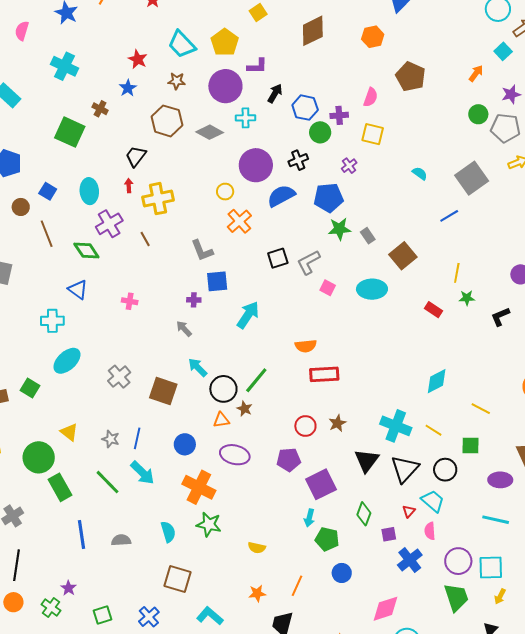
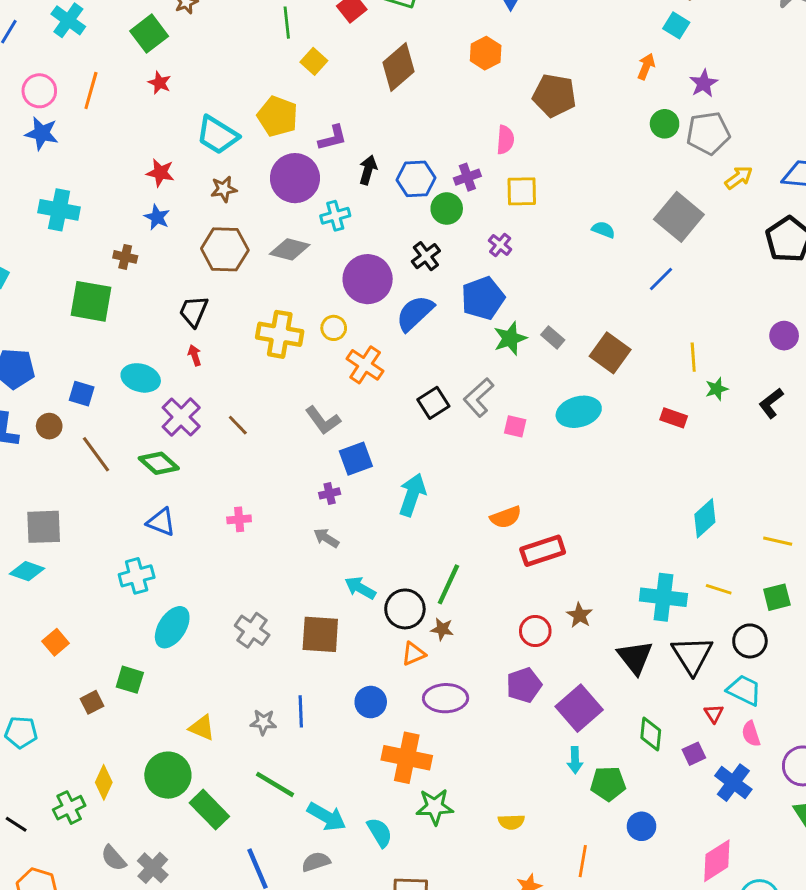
cyan ellipse: (89, 191) -> (141, 378), turned -55
yellow cross: (158, 199) -> (280, 334), moved, turned 36
cyan arrow: (143, 473) -> (327, 817), moved

